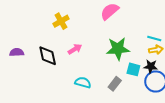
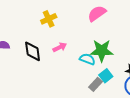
cyan square: (133, 69) -> (106, 76), moved, turned 32
cyan semicircle: (83, 82) -> (87, 59), moved

